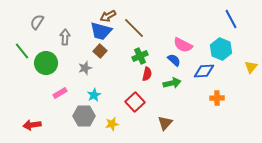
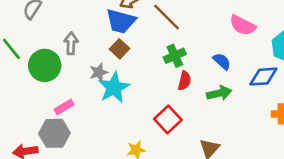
gray arrow: (65, 37) -> (71, 43), moved
pink semicircle: (183, 45) -> (243, 25), moved
cyan star: (94, 95) -> (114, 88), moved, size x1.6
gray hexagon: (84, 116) -> (54, 133), moved

